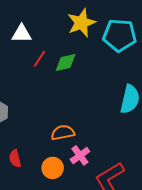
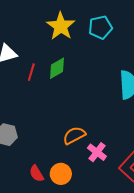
cyan pentagon: (120, 35) -> (100, 27), size x0.7
orange circle: (53, 168) -> (61, 174), moved

